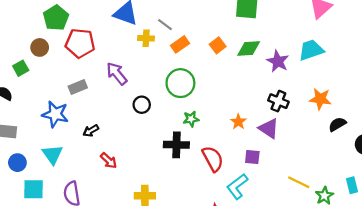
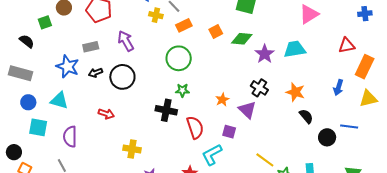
black circle: (142, 105) -> (122, 77), moved, size x1.6
black semicircle: (337, 124) -> (306, 116), turned 70
black arrow: (91, 131) -> (95, 73), moved
cyan triangle: (52, 155) -> (59, 100), turned -48
red arrow: (109, 161) -> (106, 114), turned -35

